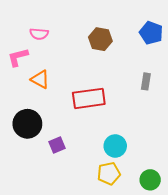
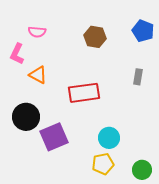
pink L-shape: (18, 57) -> (17, 54), turned -50
purple square: (57, 145) -> (54, 137), size x1.8

